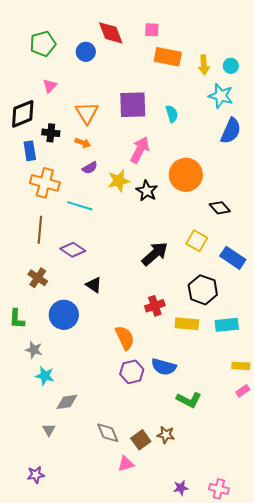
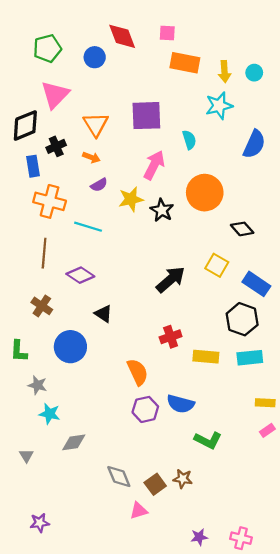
pink triangle: (50, 86) -> (55, 95), size x1.8
cyan star: (221, 96) -> (219, 106), moved, turned -30
cyan semicircle: (172, 114) -> (189, 140), moved
black cross: (51, 133) -> (56, 146), turned -30
black hexagon: (203, 290) -> (242, 319), moved
gray triangle: (49, 430) -> (26, 456), moved

